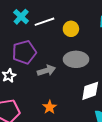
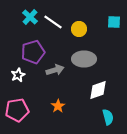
white line: (44, 22) -> (53, 22), turned 54

